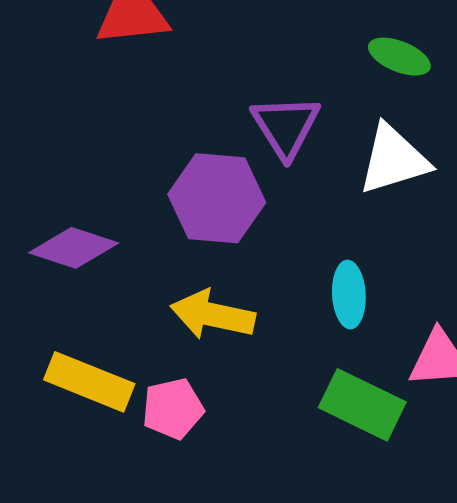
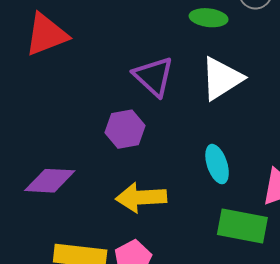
purple hexagon: (217, 198) -> (125, 129), size x0.7

